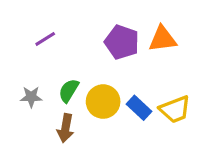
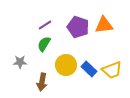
purple line: (45, 39) -> (45, 25), moved
green semicircle: (69, 91) -> (44, 44), moved

